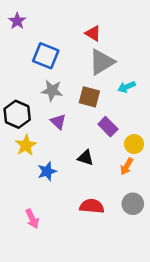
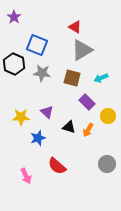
cyan arrow: (127, 87) -> (101, 78), moved
black hexagon: (17, 114) -> (14, 64), moved
purple triangle: (58, 122) -> (47, 112), moved
yellow star: (26, 145) -> (21, 117), turned 30
orange arrow: (127, 166) -> (88, 130), moved
red semicircle: (92, 206) -> (57, 166), moved, turned -144

